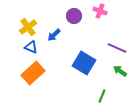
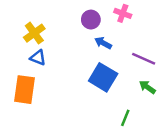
blue arrow: (54, 35) -> (103, 43), moved, turned 72
orange rectangle: (33, 73) -> (24, 90), moved, turned -40

